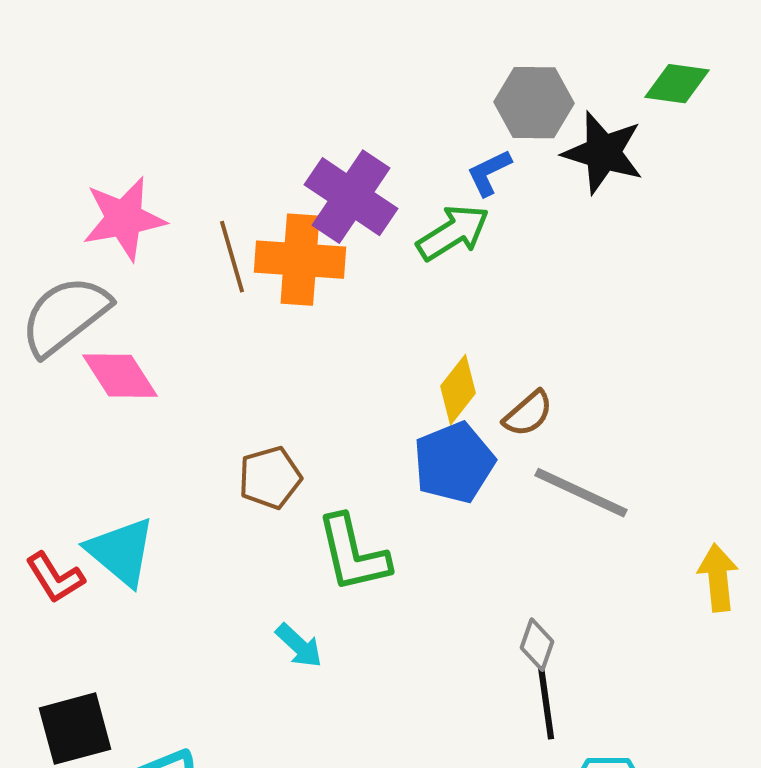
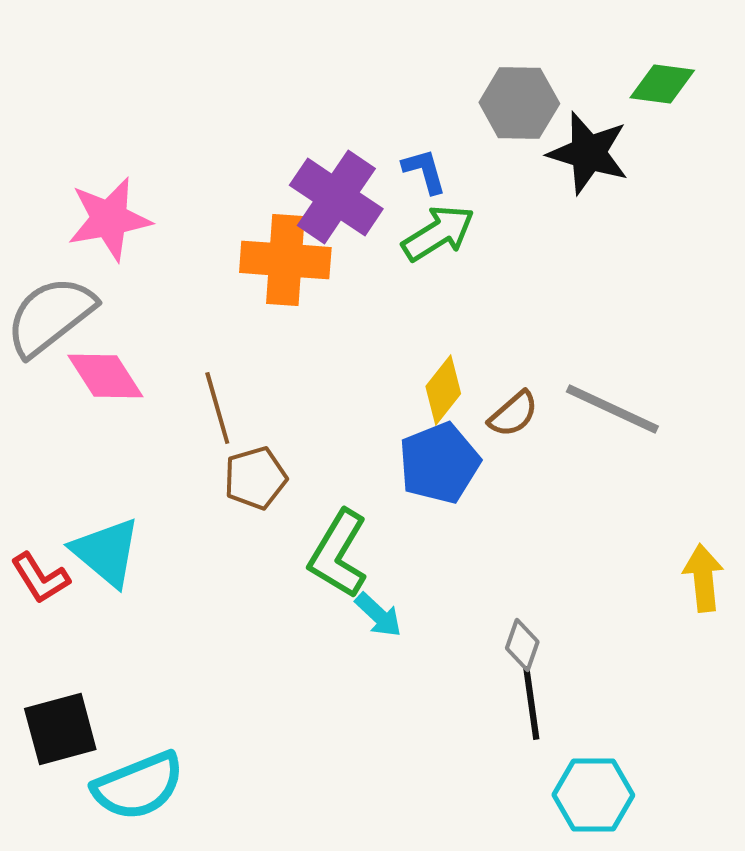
blue L-shape: (489, 173) -> (424, 171), moved, turned 100
brown line: (232, 257) -> (217, 408), moved
gray line: (581, 493) -> (612, 409), moved
green L-shape: (353, 554) -> (338, 554), turned 44
cyan arrow: (299, 646) -> (378, 615), moved

